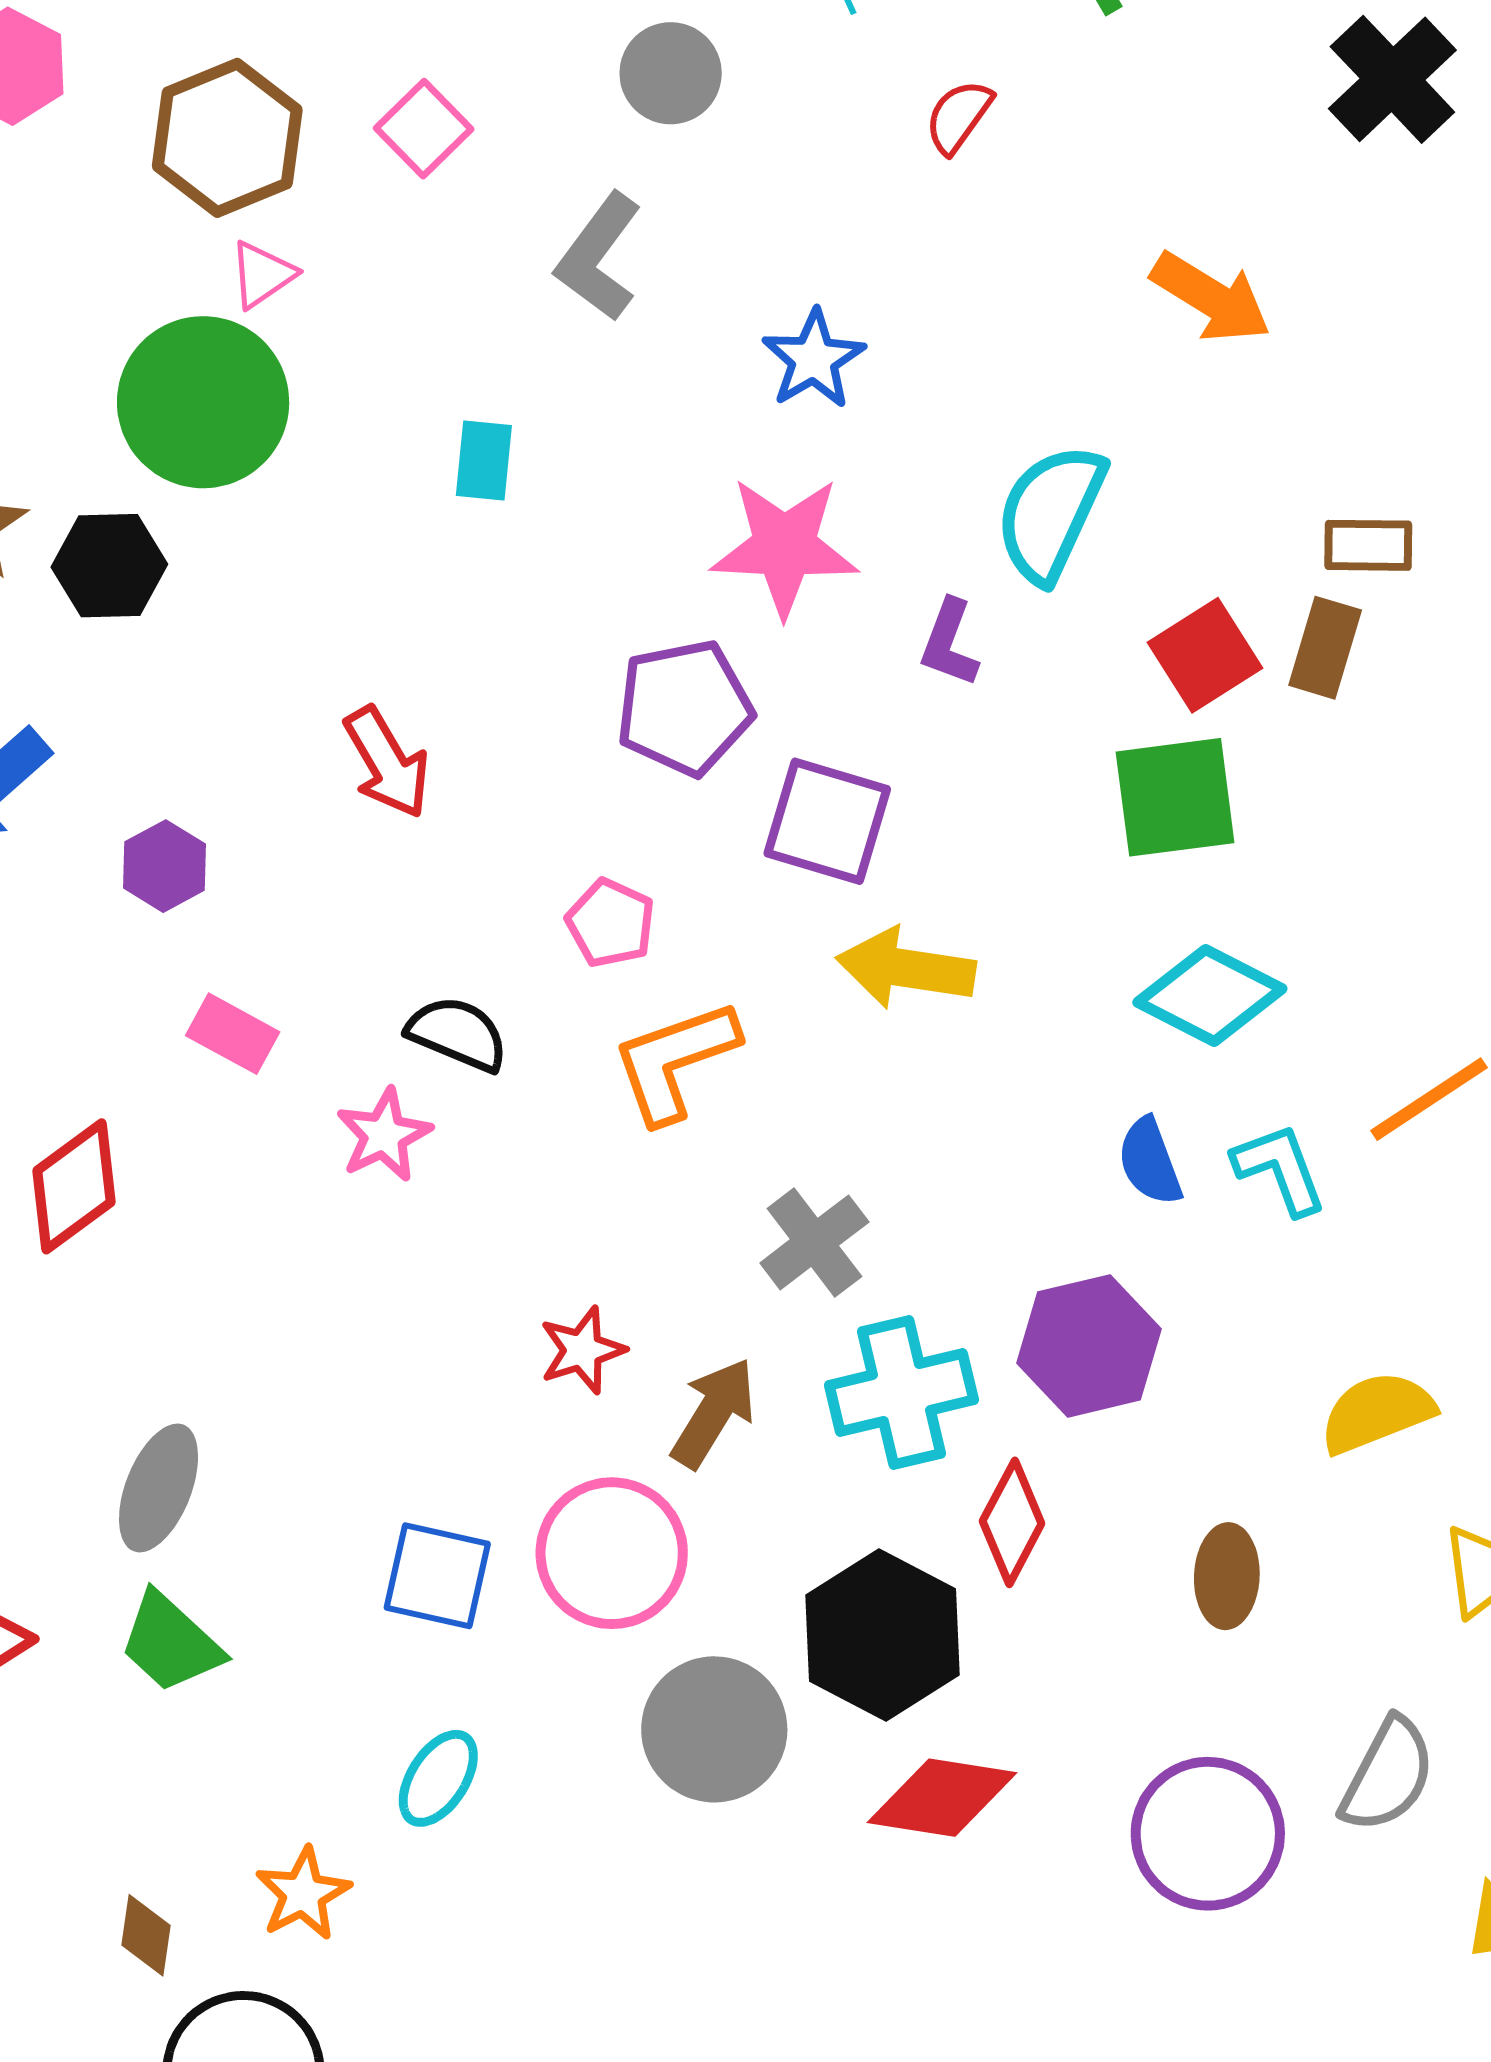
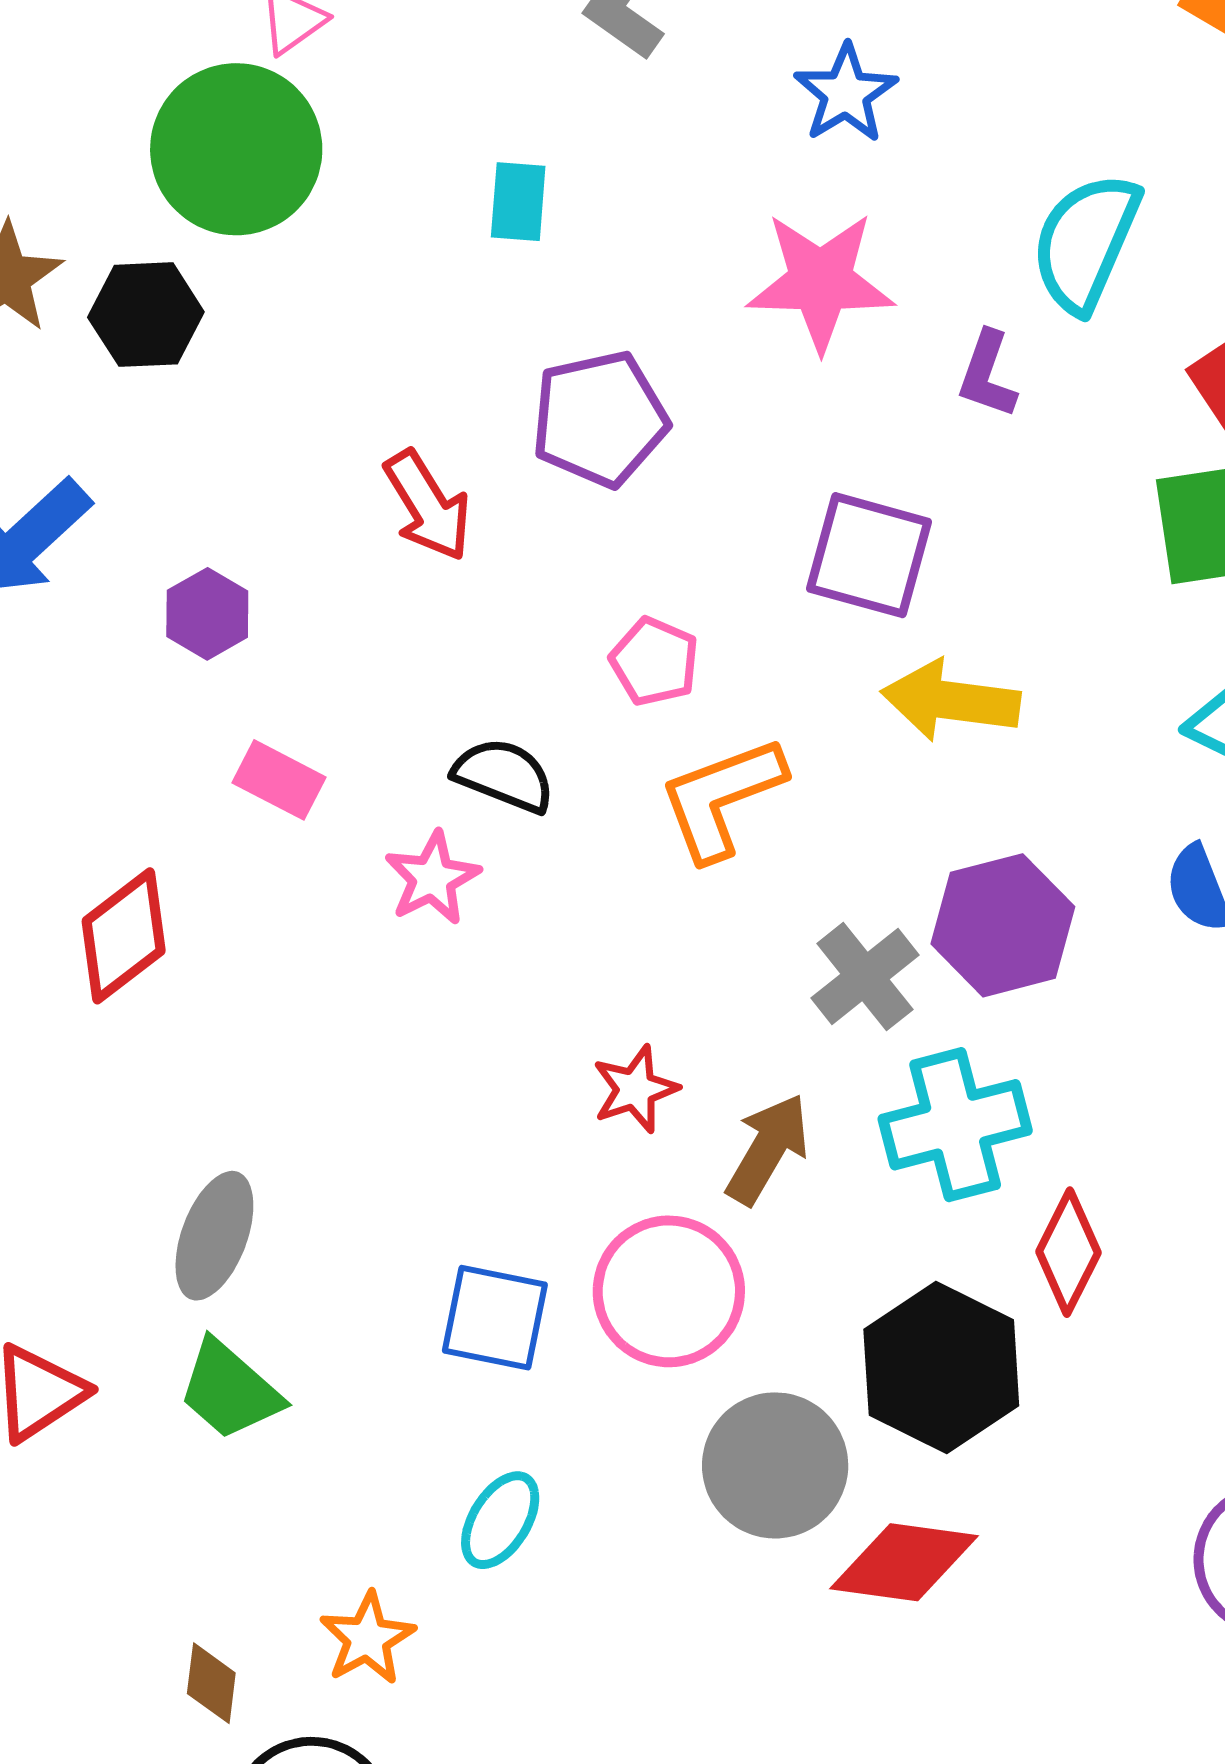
purple pentagon: (684, 708) -> (600, 419), moved
purple hexagon: (1089, 1346) -> (1003, 925), moved
red diamond: (942, 1798) -> (904, 1562), moved

